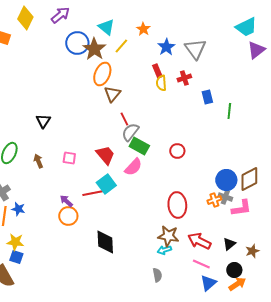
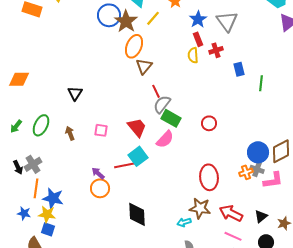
red rectangle: (157, 71) -> (198, 39), moved
blue star: (18, 209) -> (53, 198), moved, size x1.5
cyan arrow: (164, 250) -> (184, 222), moved

